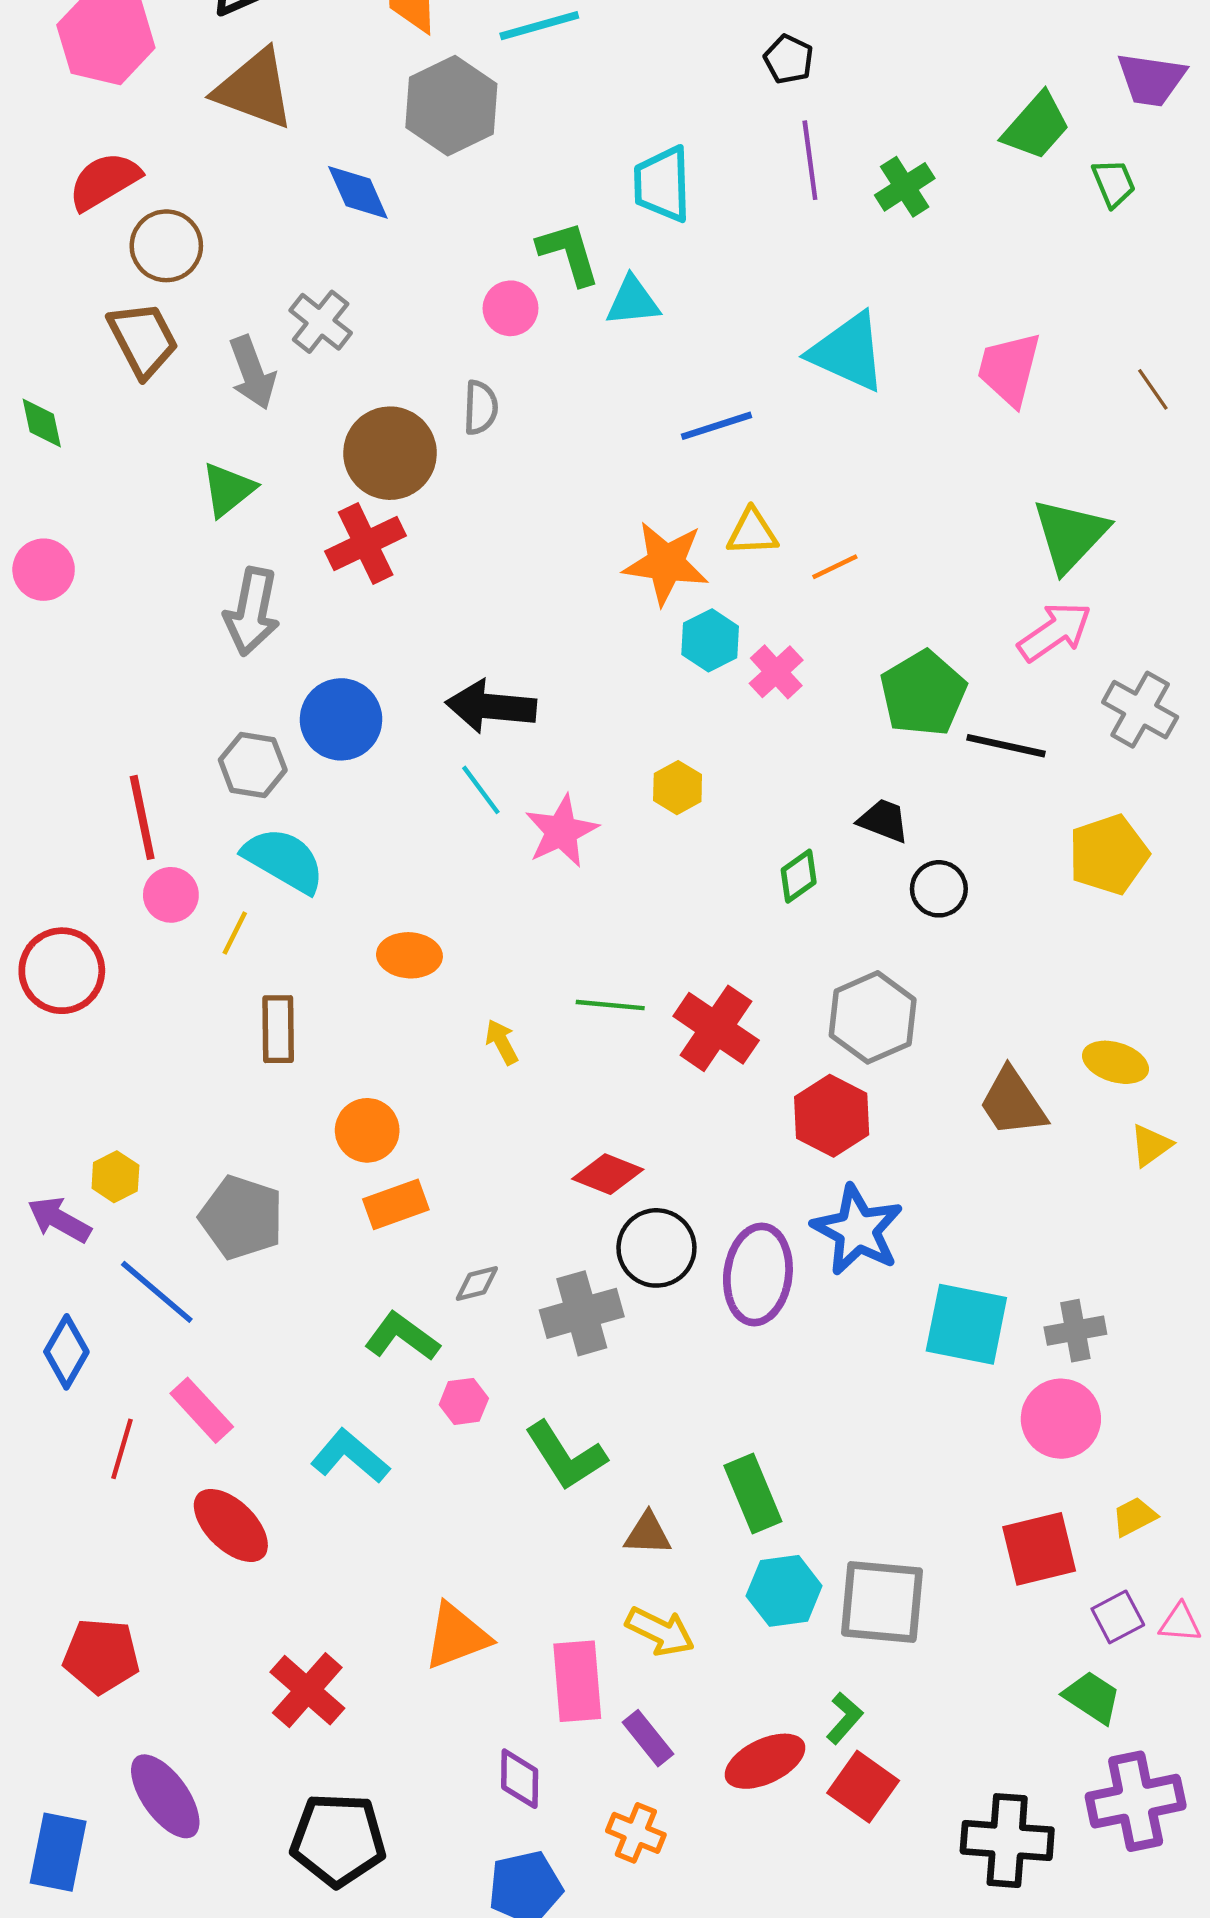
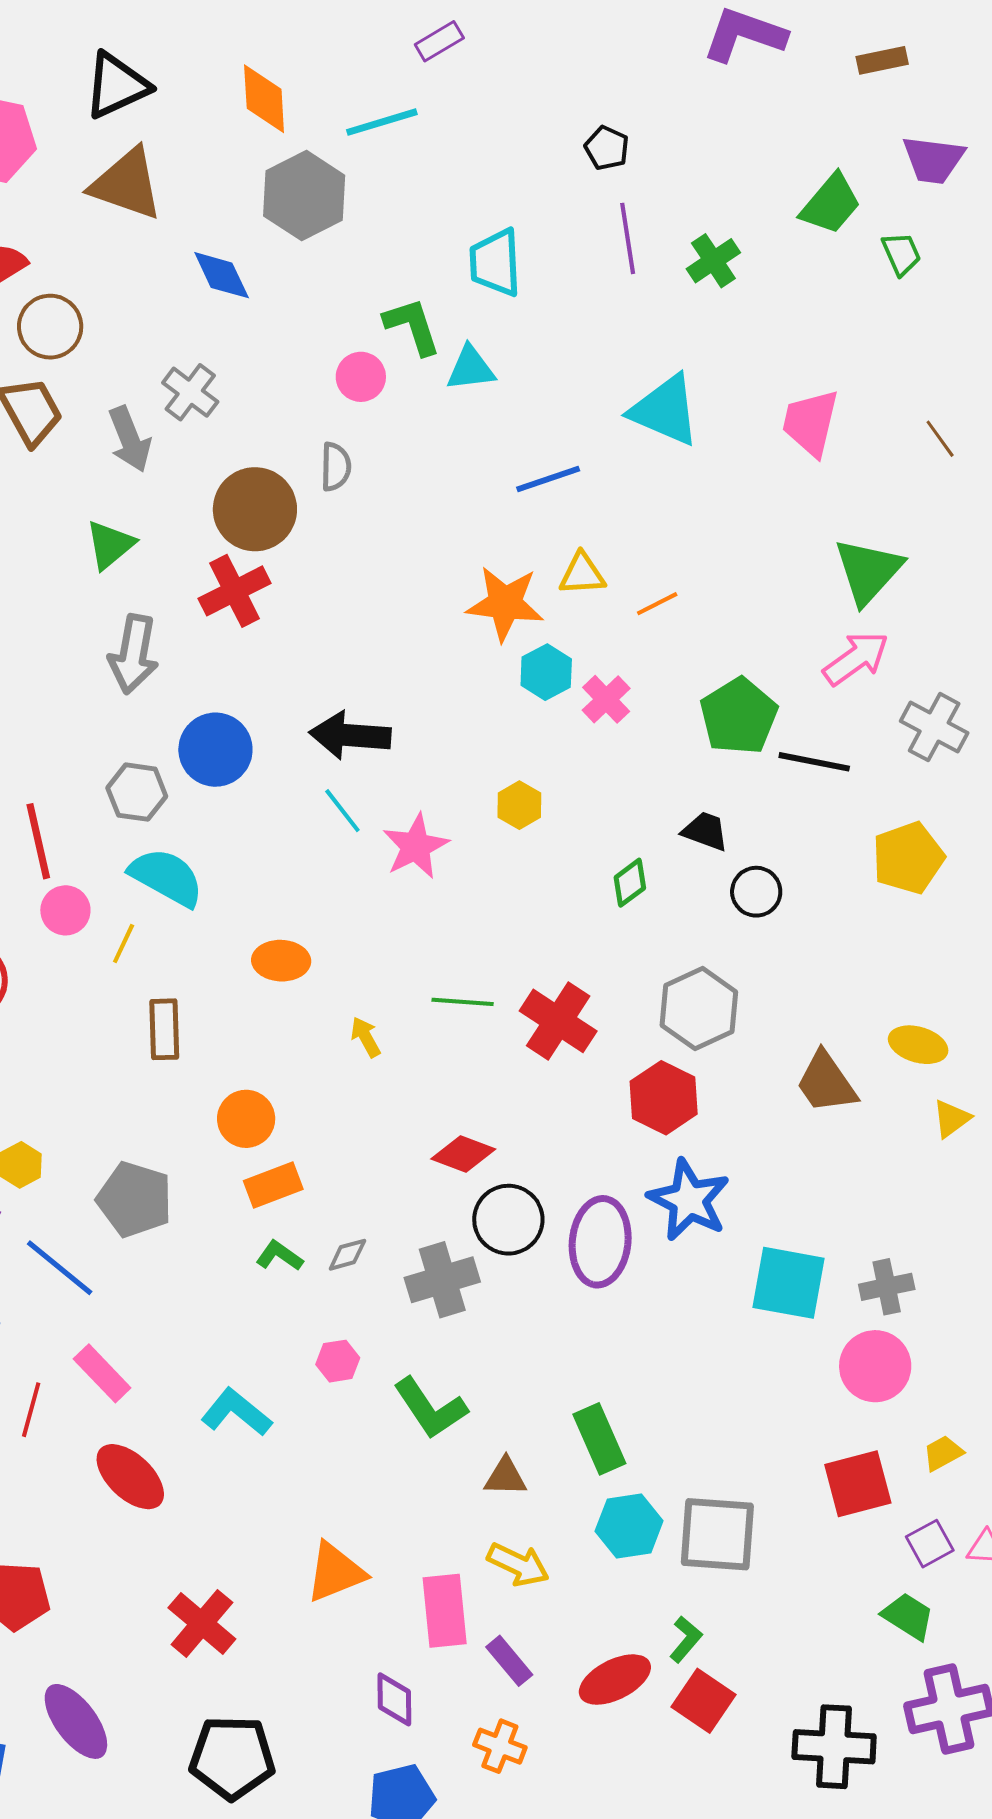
green L-shape: (402, 1337) -> (279, 1256), moved, size x0.7

